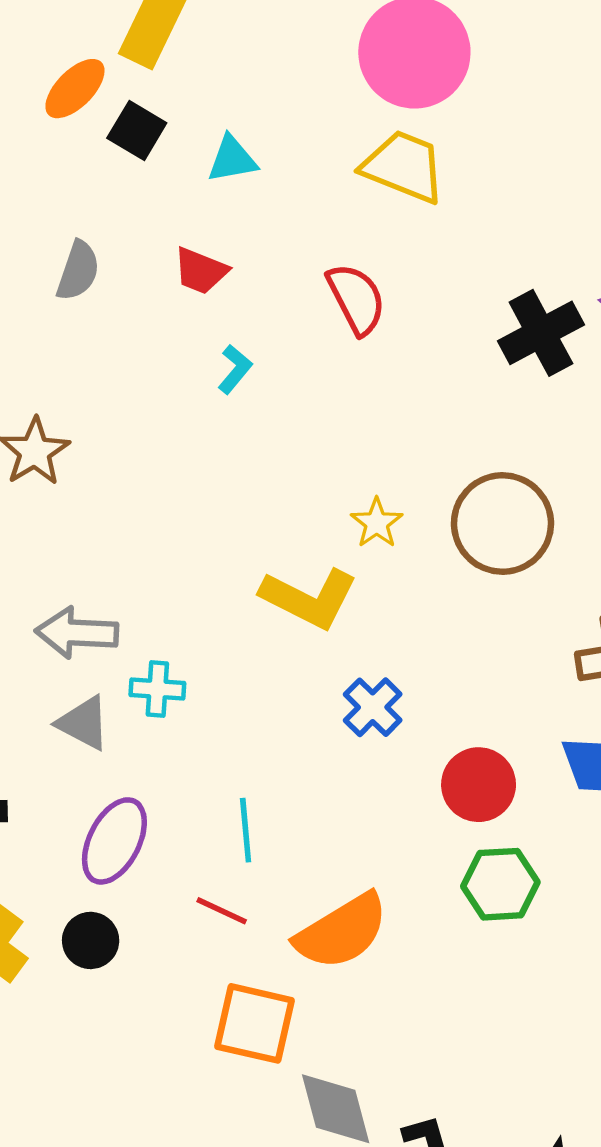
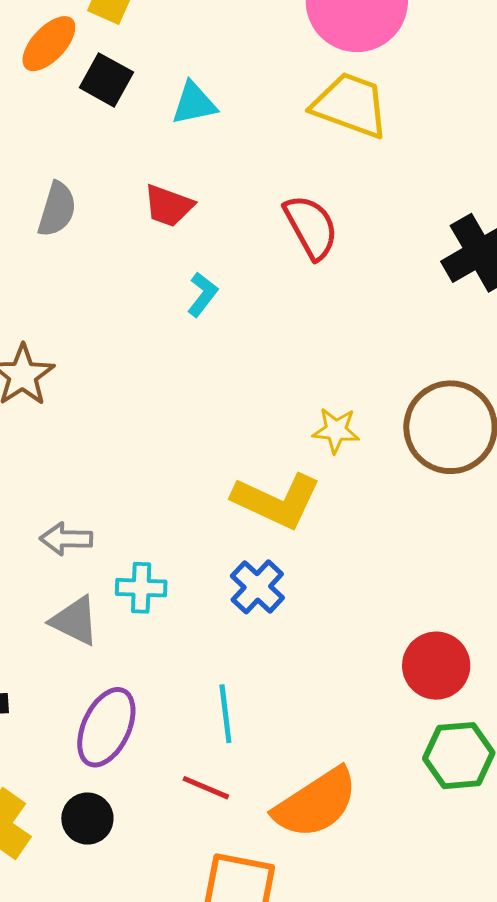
yellow star: (377, 523) -> (336, 430), turned -30
gray arrow: (77, 633) -> (66, 539), size x0.7
blue cross: (373, 707) -> (257, 587), moved

